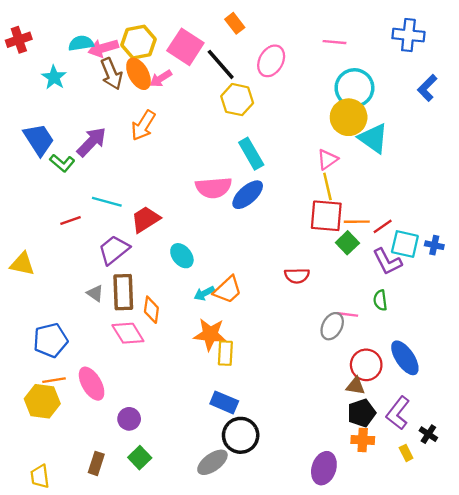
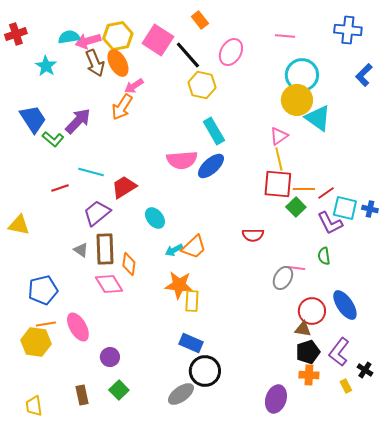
pink arrow: (161, 78) -> (134, 86), moved
brown rectangle: (96, 463) -> (82, 395), turned -30

